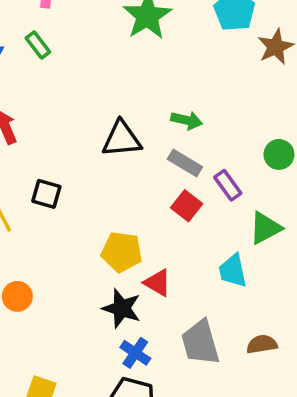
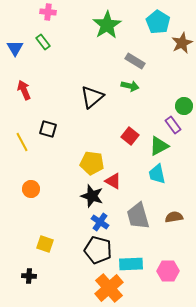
black triangle: (122, 139) -> (92, 97), turned -35
gray rectangle: (185, 163) -> (135, 61), moved
purple rectangle: (228, 185) -> (173, 125), moved
green triangle: (265, 228) -> (159, 146), moved

